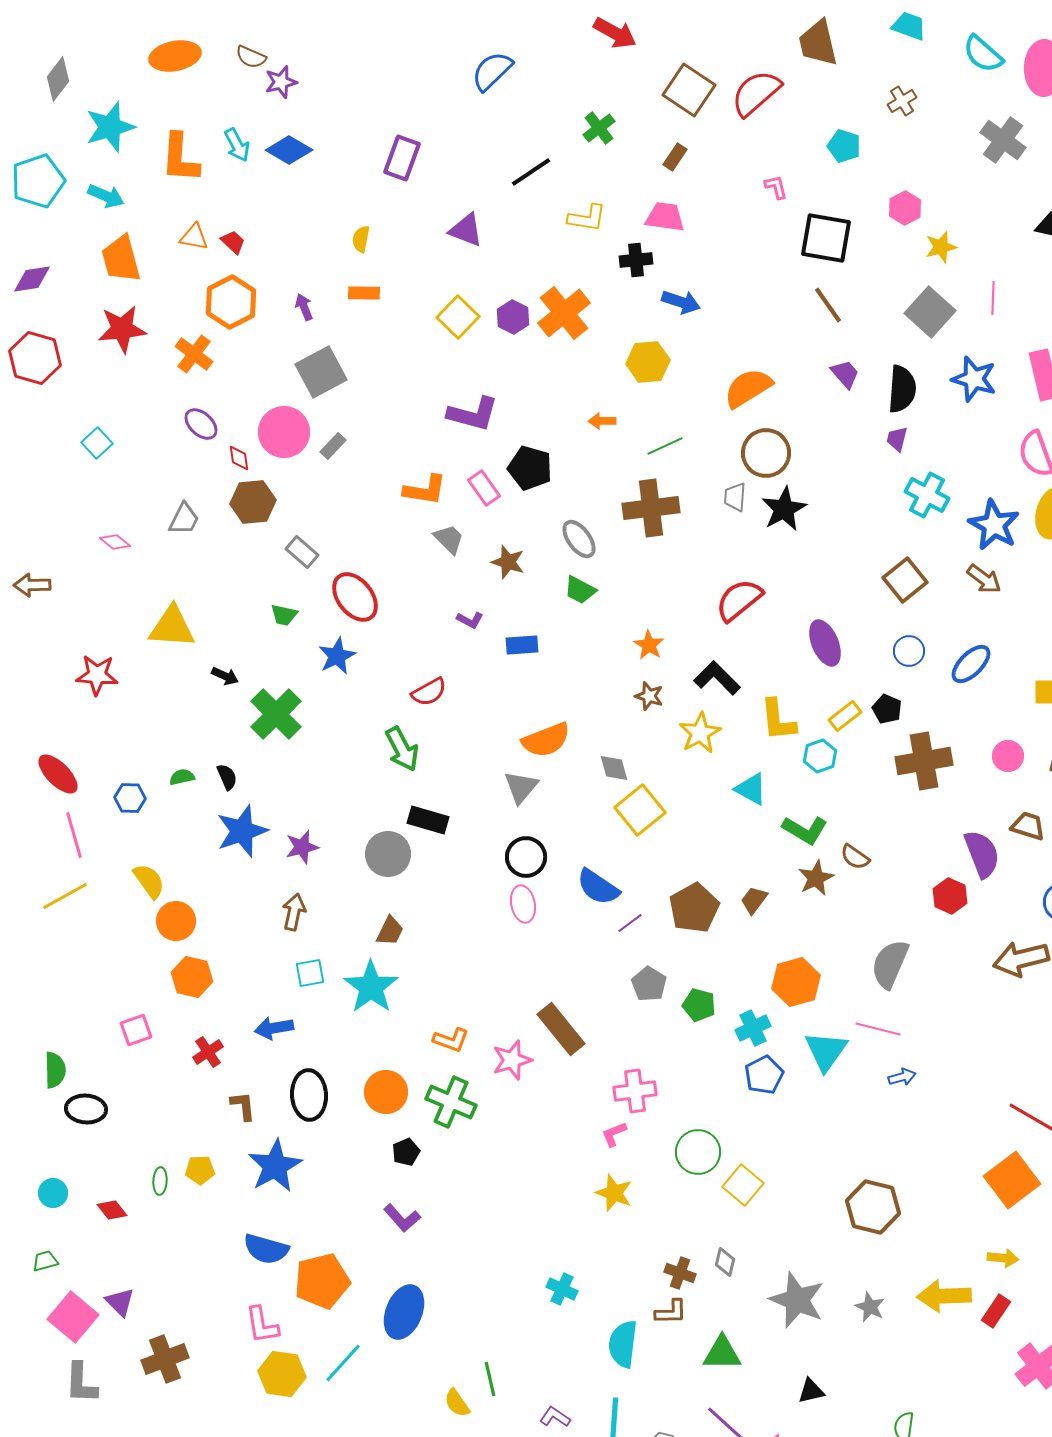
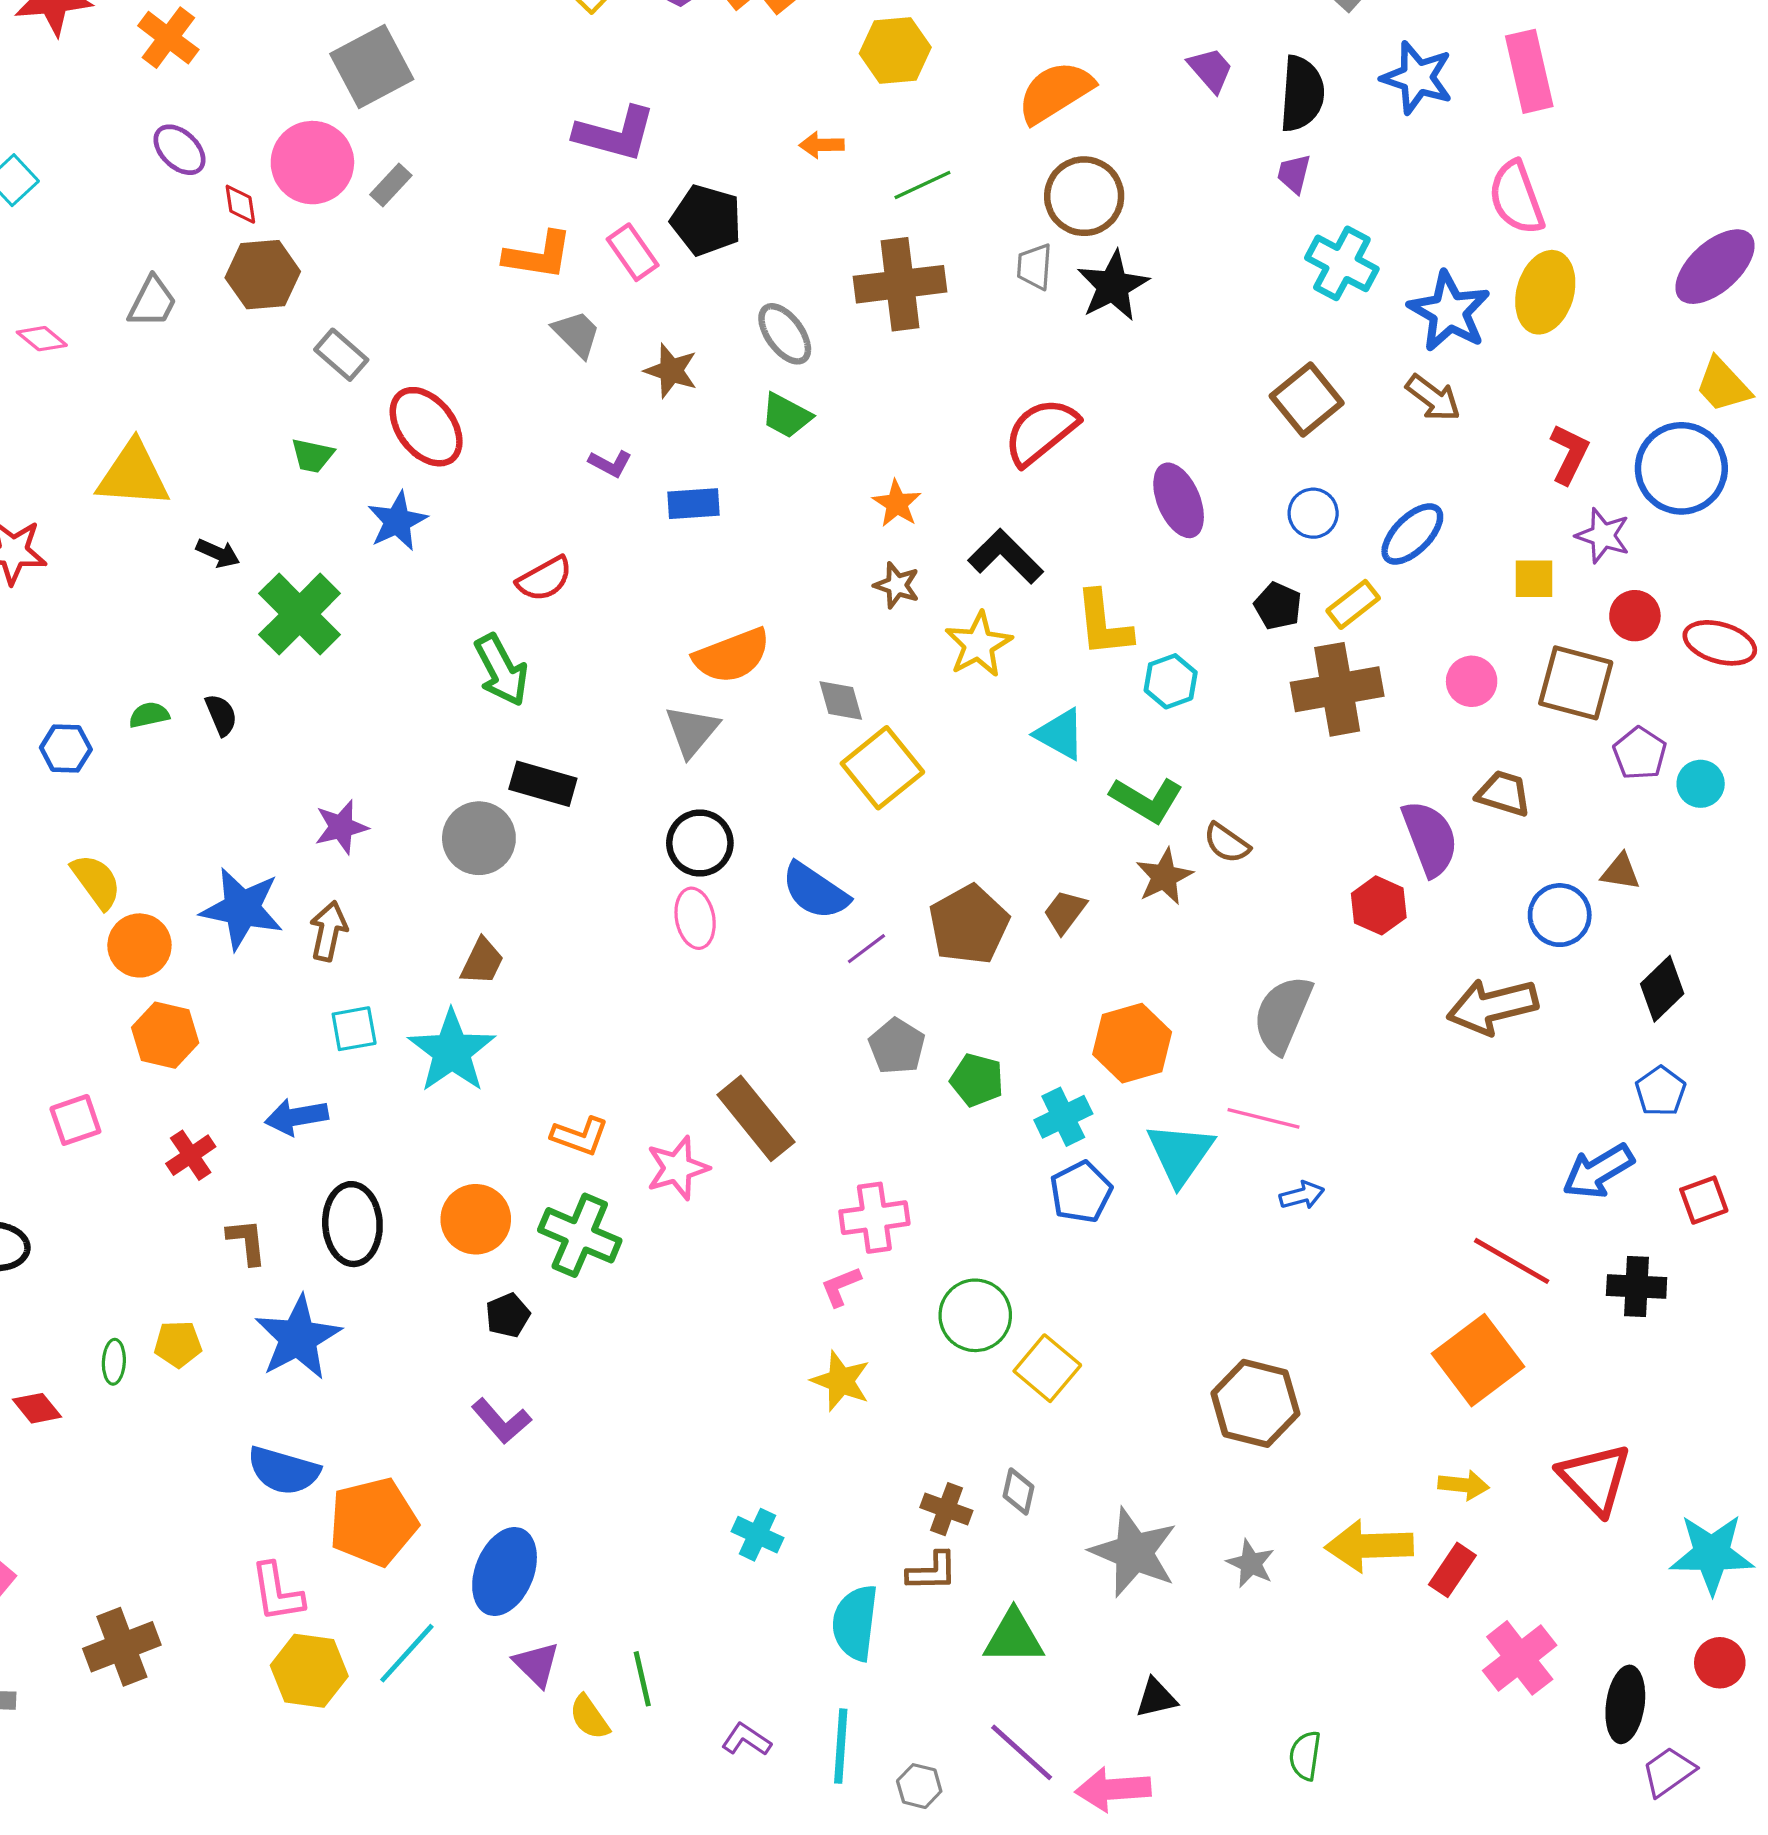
yellow rectangle: (845, 716) -> (1353, 604), moved
blue star: (242, 831) -> (242, 909), moved, turned 30
purple triangle: (120, 1302) -> (537, 1664), moved

